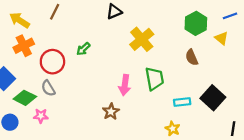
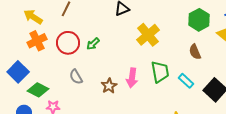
red circle: (52, 62) -> (68, 43), moved
gray semicircle: (48, 88) -> (76, 77), moved
cyan rectangle: (182, 102) -> (186, 81), moved, turned 49
brown star: (111, 112) -> (109, 86), moved

